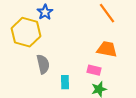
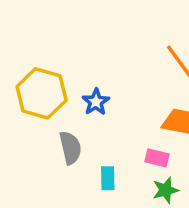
blue star: (45, 12) -> (96, 102), moved

